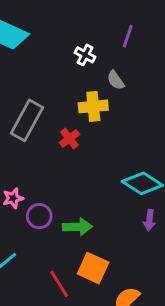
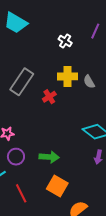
gray semicircle: (116, 80) -> (89, 82), moved
purple circle: (39, 216) -> (16, 157), moved
red line: (59, 284) -> (21, 193), moved

